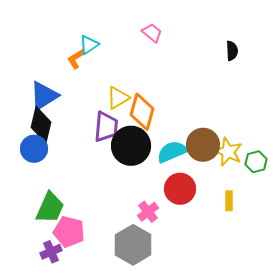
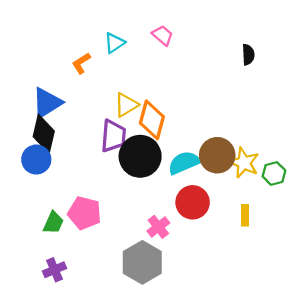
cyan triangle: (89, 45) -> (114, 43), moved
green trapezoid: (50, 208) -> (53, 223), size x0.7
pink pentagon: (69, 232) -> (84, 213), moved

